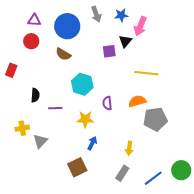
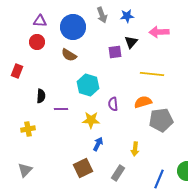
pink arrow: (140, 26) -> (159, 32), moved, turned 66
gray triangle: (40, 141) -> (25, 170), moved
gray rectangle: (122, 173) -> (118, 173), moved
blue line: (153, 178) -> (159, 179), turned -30

